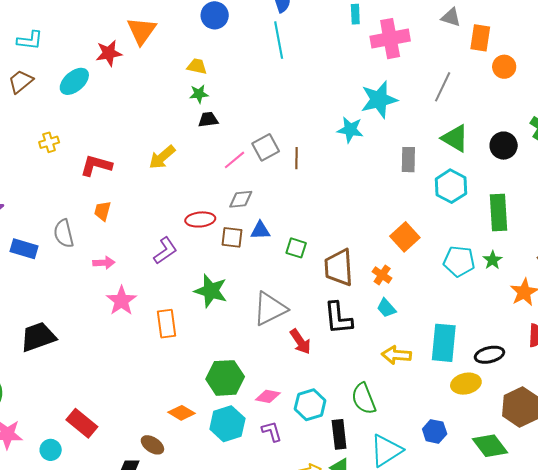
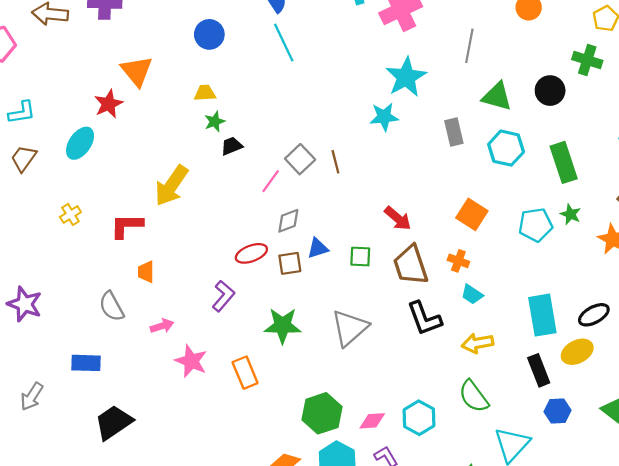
yellow arrow: (162, 157) -> (171, 186), moved, size x1.4
blue rectangle: (24, 249) -> (86, 363), moved
red arrow: (300, 342) -> (398, 218), moved
yellow arrow: (396, 355) -> (478, 343), moved
black rectangle: (339, 434) -> (539, 370), moved

